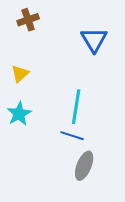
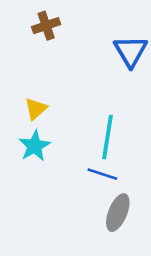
yellow triangle: (20, 74) -> (36, 109), moved

